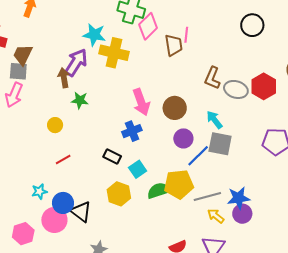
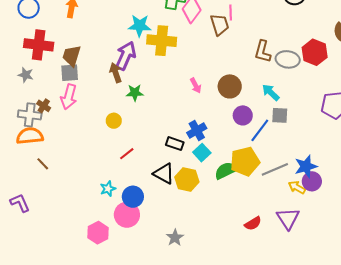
pink arrow: (141, 102) -> (196, 86), size x0.6
blue cross: (132, 131) -> (197, 131), moved
gray square: (220, 144) -> (280, 115), size x0.7
black triangle: (81, 212) -> (164, 174), moved
yellow arrow: (216, 216) -> (297, 187), moved

